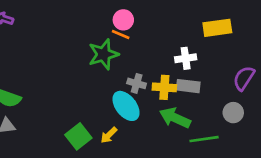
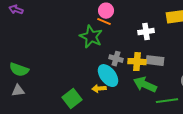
green star: (103, 54) -> (91, 37), turned -30
white cross: (186, 58) -> (146, 32), moved
yellow arrow: (109, 135) -> (99, 89), moved, turned 40

